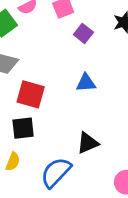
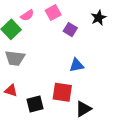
red square: (31, 94) -> (62, 92), moved

